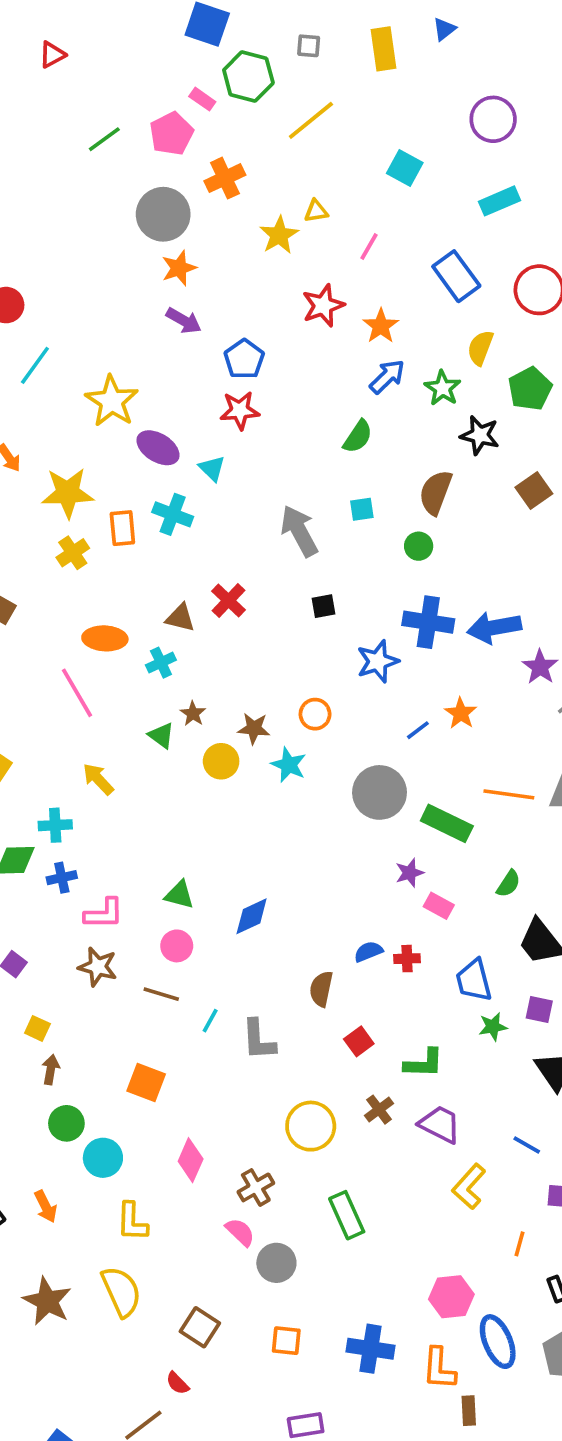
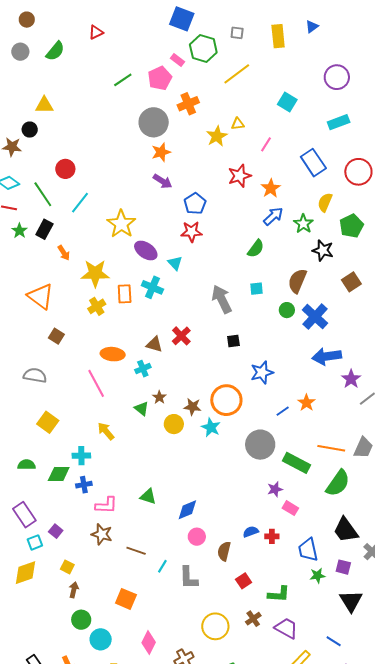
blue cross: (428, 622) -> (315, 317), moved, turned 32
orange circle: (315, 714) -> (226, 400), size x1.8
green semicircle: (508, 884) -> (338, 483), moved, size x1.8
pink circle: (177, 946) -> (197, 537), moved

